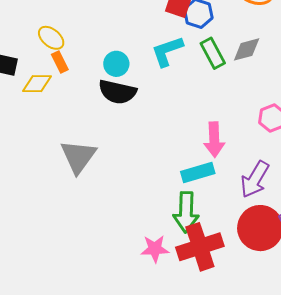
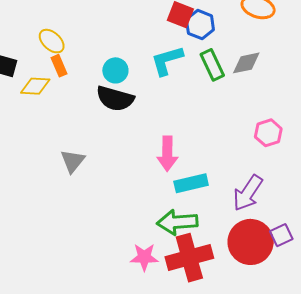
pink arrow: (214, 140) -> (167, 154), moved
gray triangle: (78, 157) -> (73, 161), size x0.7
green arrow: (186, 212) -> (177, 222), turned 81

